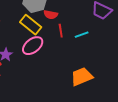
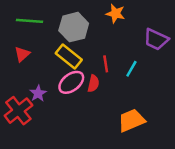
red semicircle: (51, 15) -> (93, 84), moved, turned -88
cyan line: (82, 35) -> (131, 69), turned -40

